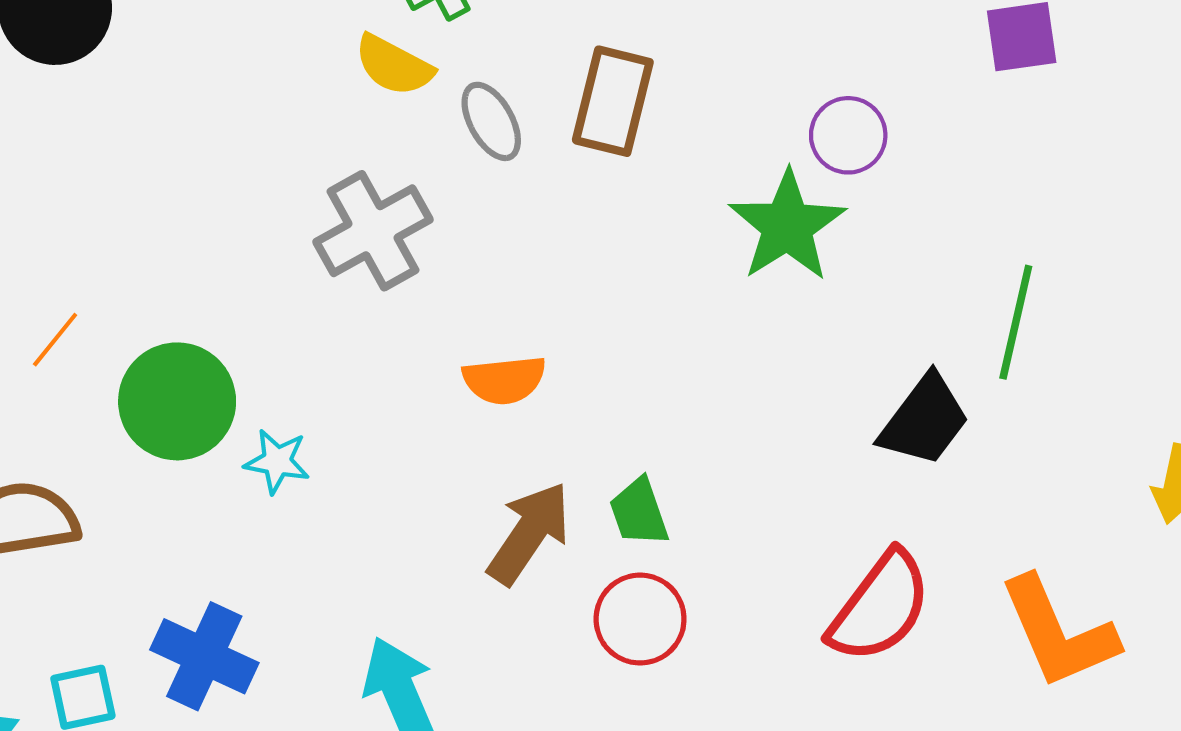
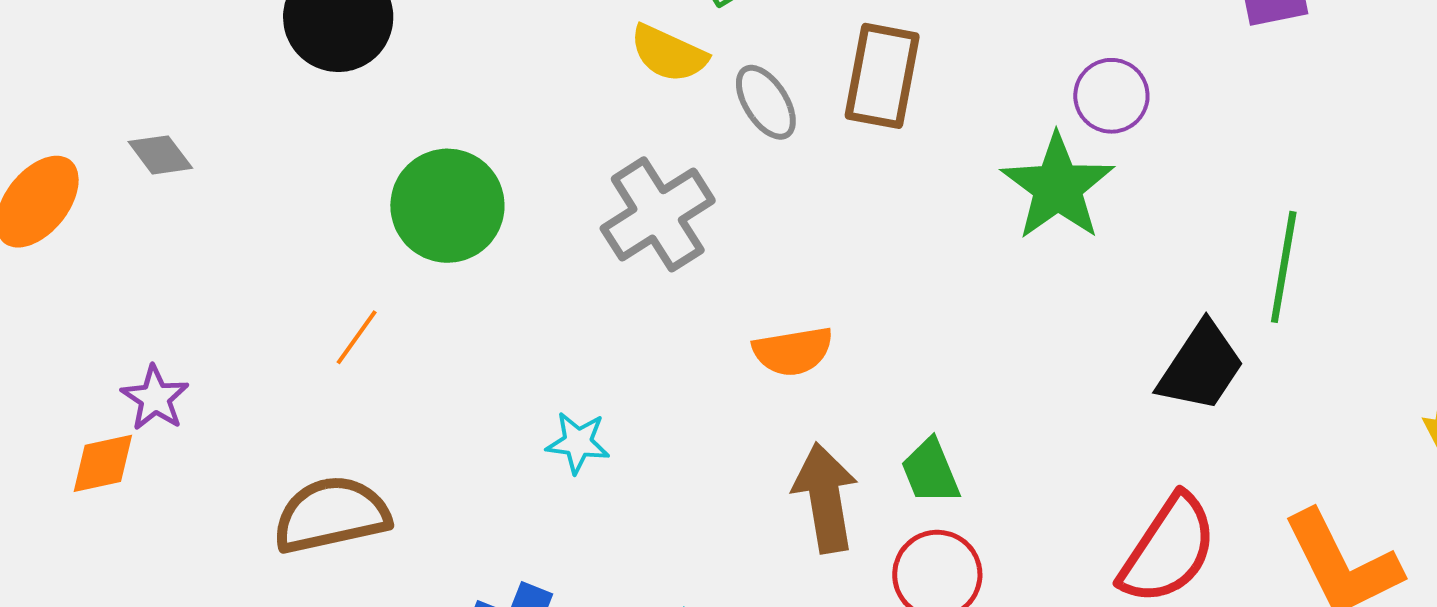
green circle: (177, 401) -> (447, 206), moved
brown arrow: (529, 533) -> (825, 498), turned -40

